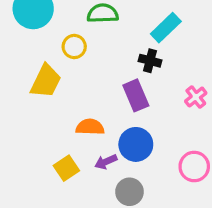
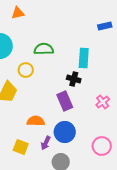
cyan rectangle: (166, 28) -> (84, 58), turned -42
purple arrow: (106, 162) -> (46, 143), turned -40
yellow square: (66, 168) -> (21, 147), turned -35

